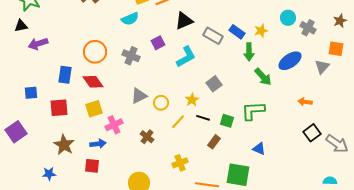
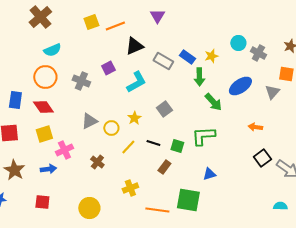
cyan semicircle: (130, 19) -> (52, 50), moved
yellow star: (192, 100) -> (134, 118), moved
blue triangle: (259, 149) -> (209, 174), turned -40
red square: (92, 166) -> (42, 202), moved

